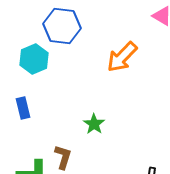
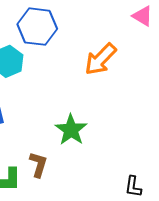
green star: (94, 124) -> (71, 130), size x1.4

